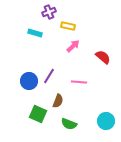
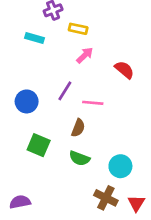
purple line: (49, 76) -> (65, 91), moved
brown semicircle: (58, 101) -> (78, 128), moved
cyan circle: (106, 121) -> (120, 166), moved

